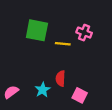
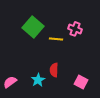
green square: (37, 30) -> (33, 27), turned 30
pink square: (80, 95) -> (81, 82), moved

